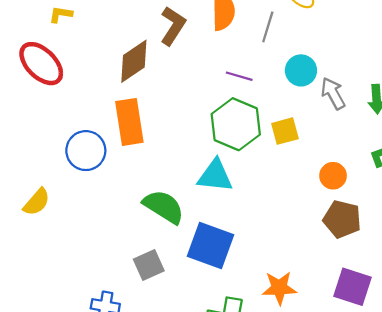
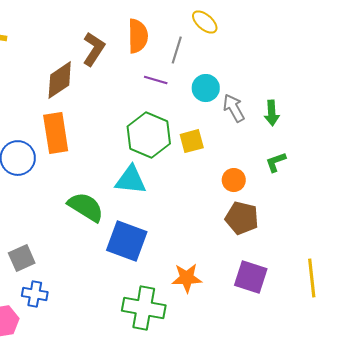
purple line: (239, 76) -> (156, 80), moved
gray square: (149, 265) -> (22, 258), moved

